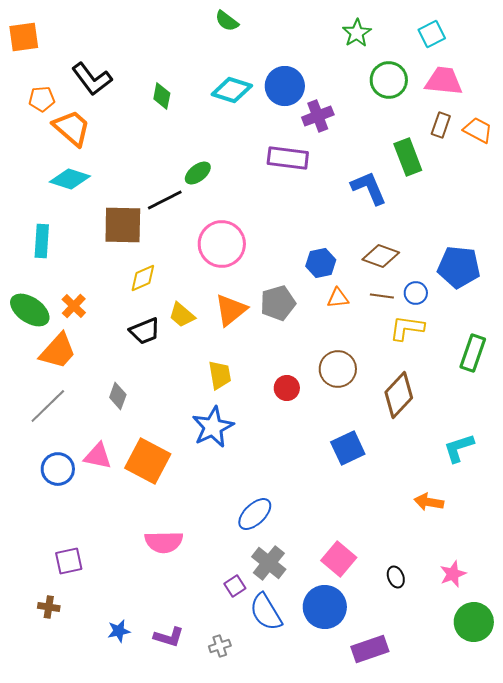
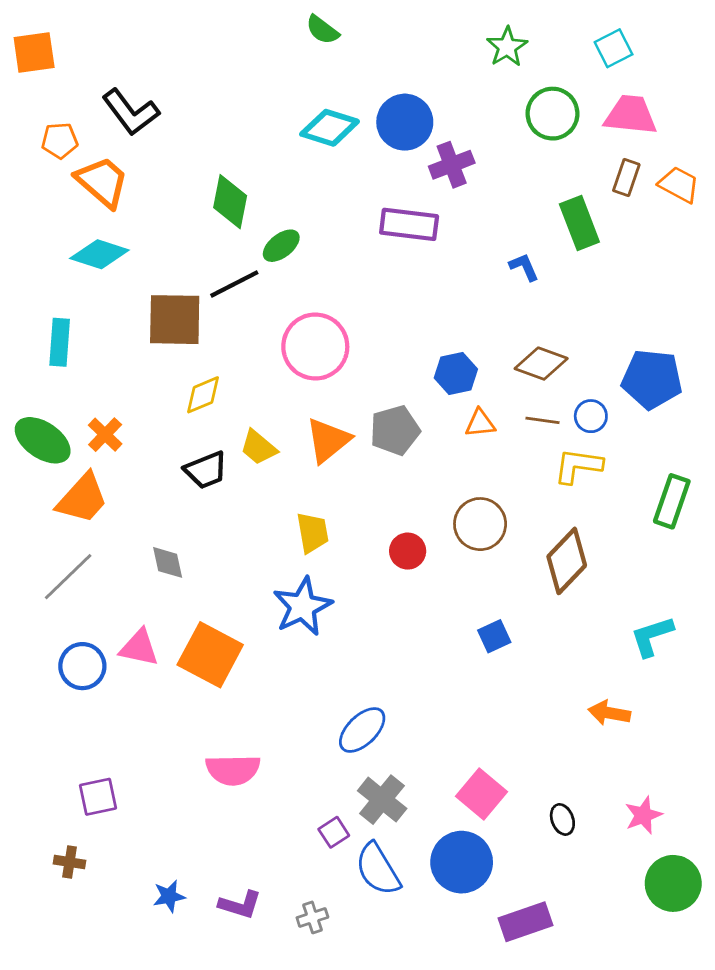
green diamond: (162, 96) -> (230, 202), moved, size x1.4
blue L-shape: (369, 188) -> (524, 267), size x0.6
gray diamond: (118, 396) -> (168, 562), turned -32
blue square: (348, 448) -> (494, 636), size x0.7

